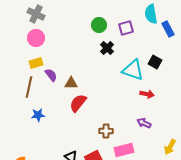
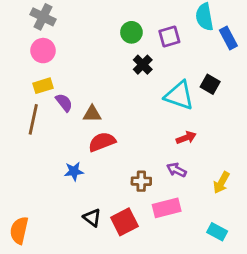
red arrow: (147, 94) -> (186, 138), moved, turned -32
red semicircle: (78, 103) -> (102, 142), turned 30
blue star: (38, 115) -> (74, 171), moved
purple arrow: (144, 123) -> (176, 170), moved
yellow arrow: (170, 147) -> (221, 183), moved

